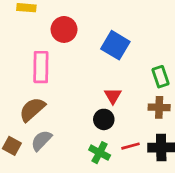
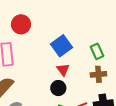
blue square: (115, 45) -> (61, 46), moved, turned 30

